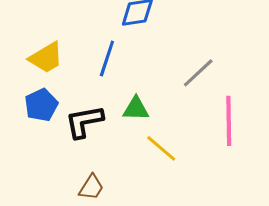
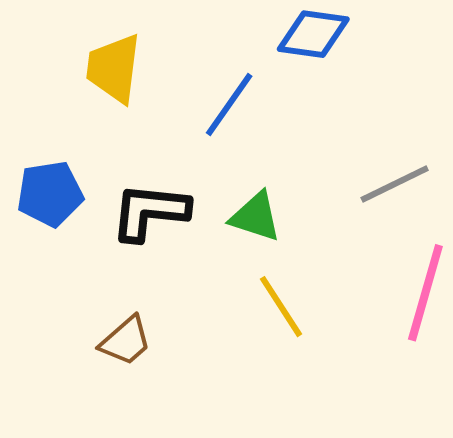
yellow trapezoid: (46, 58) -> (114, 68), turned 111
blue pentagon: (41, 105) -> (50, 194), moved

